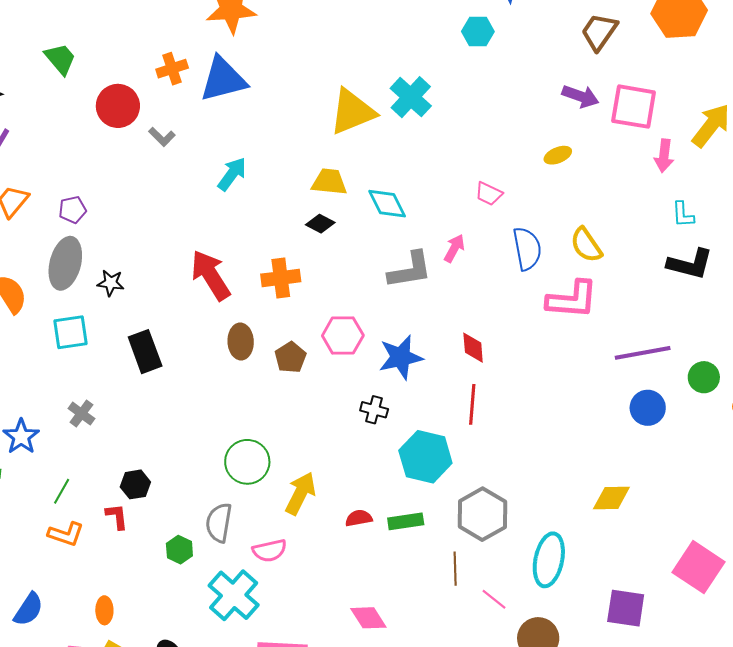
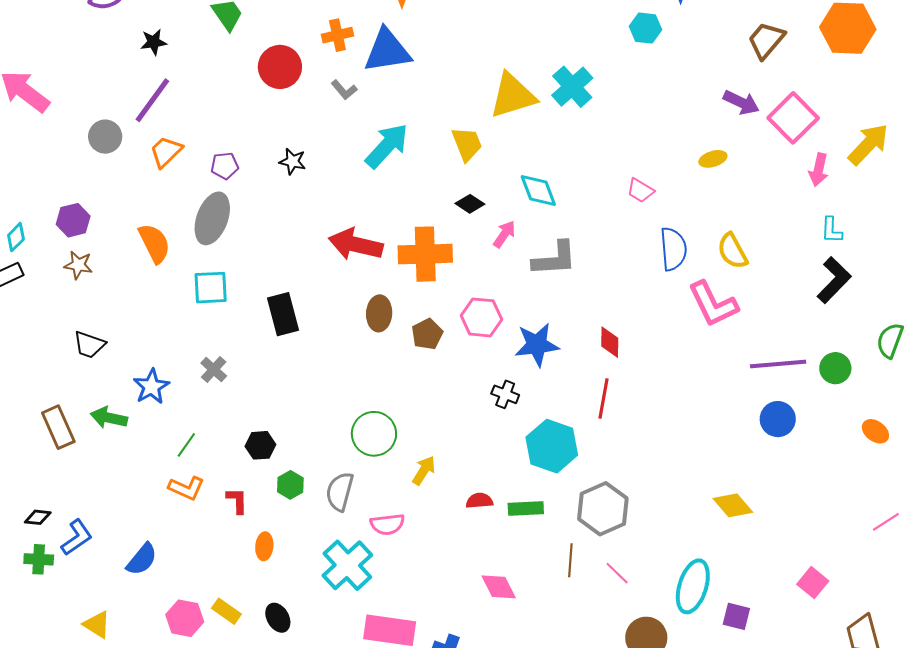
pink square: (634, 107) -> (793, 118), turned 30
gray L-shape: (162, 137) -> (344, 90), moved
cyan arrow: (232, 174) -> (387, 146), size x1.4
yellow trapezoid: (329, 182) -> (467, 144), moved, turned 57
pink arrow: (454, 248) -> (504, 234), moved
black L-shape: (690, 264) -> (834, 280), turned -66
red arrow: (211, 275) -> (356, 244), turned -50
orange cross: (281, 278) -> (425, 254), size x1.4
black star: (111, 283) -> (293, 161), moved
pink L-shape: (572, 300) -> (713, 304), turned 54
green circle: (704, 377) -> (835, 368), moved
yellow arrow: (300, 493) -> (424, 470), size x0.7
yellow diamond: (611, 498) -> (733, 505), turned 45
red L-shape: (117, 516) -> (237, 501), moved
green hexagon: (179, 550) -> (290, 485), moved
cyan ellipse: (549, 560) -> (693, 586), moved
pink square: (698, 567) -> (813, 583), size x0.6
pink line: (494, 599) -> (617, 573), moved
purple square: (626, 608) -> (736, 616), size x0.7
orange ellipse: (104, 610) -> (264, 546), moved
pink diamond: (368, 618) -> (499, 587), moved

